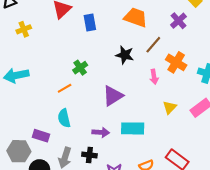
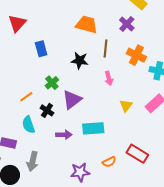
blue rectangle: (90, 23) -> (41, 49), moved
brown line: (153, 45) -> (105, 49), turned -30
orange cross: (176, 62) -> (136, 55), moved
green cross: (80, 68) -> (52, 83), moved
black cross: (89, 155) -> (47, 110), moved, turned 32

